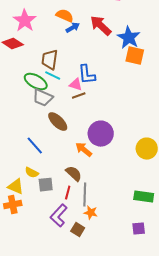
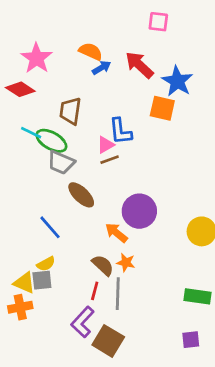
orange square: (135, 56) -> (162, 108), moved
cyan line: (53, 76) -> (31, 133), moved
pink triangle: (76, 85) -> (106, 145), turned -48
yellow semicircle: (32, 173) -> (46, 264), turned -56
gray square: (46, 185) -> (42, 280), moved
orange star: (91, 213) -> (126, 263), moved
brown square: (78, 230) -> (108, 341), size x1.6

